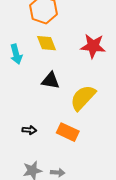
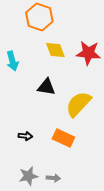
yellow diamond: (47, 43) -> (55, 50), moved

